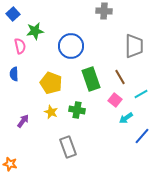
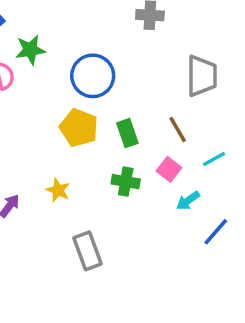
green rectangle: (91, 79) -> (127, 133), size x0.7
yellow pentagon: (51, 83) -> (79, 128), moved
green cross: (77, 110) -> (126, 182), moved

